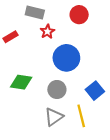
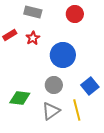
red star: (47, 32) -> (33, 38), moved
green diamond: (21, 82) -> (20, 98), moved

